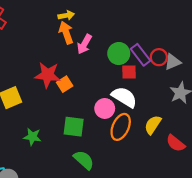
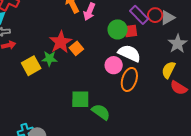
green circle: (119, 54) -> (118, 29), moved
red star: (48, 75) -> (61, 42), turned -30
yellow semicircle: (153, 125) -> (169, 70), moved
green square: (74, 127) -> (80, 99), moved
green star: (32, 137) -> (49, 59), moved

